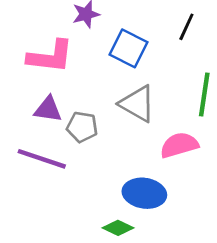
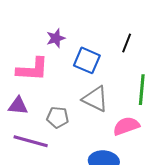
purple triangle: (48, 109) -> (18, 106), moved

